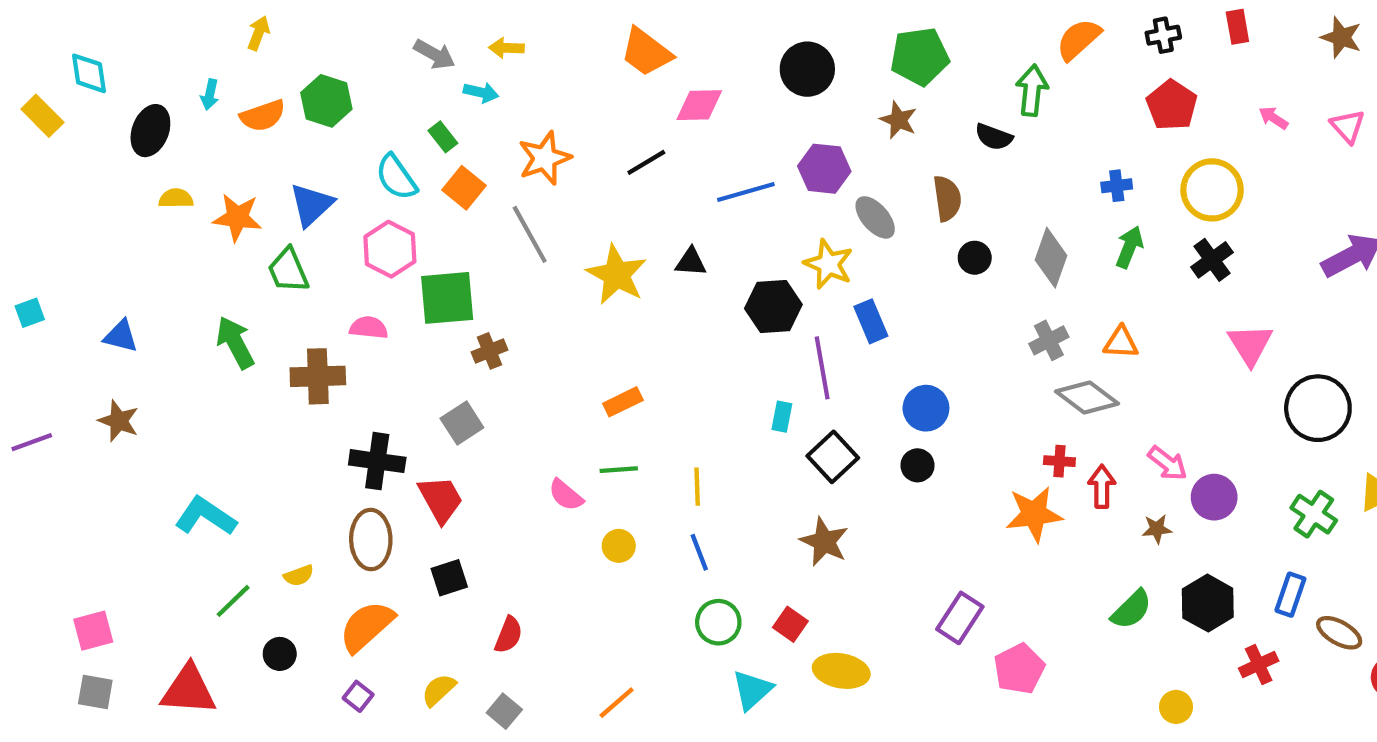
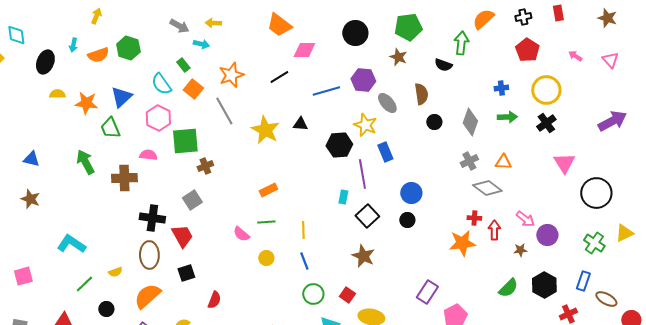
green arrow: (1129, 247) -> (507, 117), turned 66
pink square: (93, 631) -> (23, 276), moved

